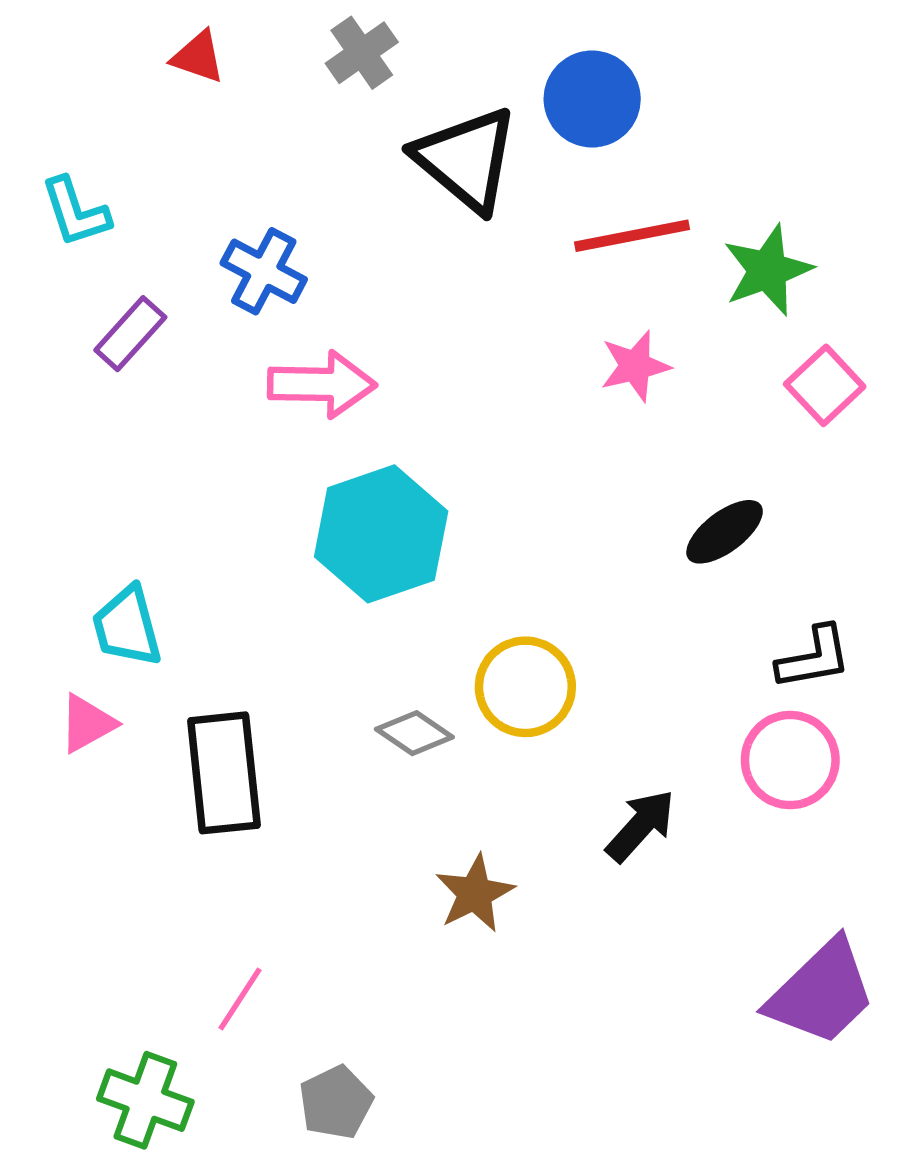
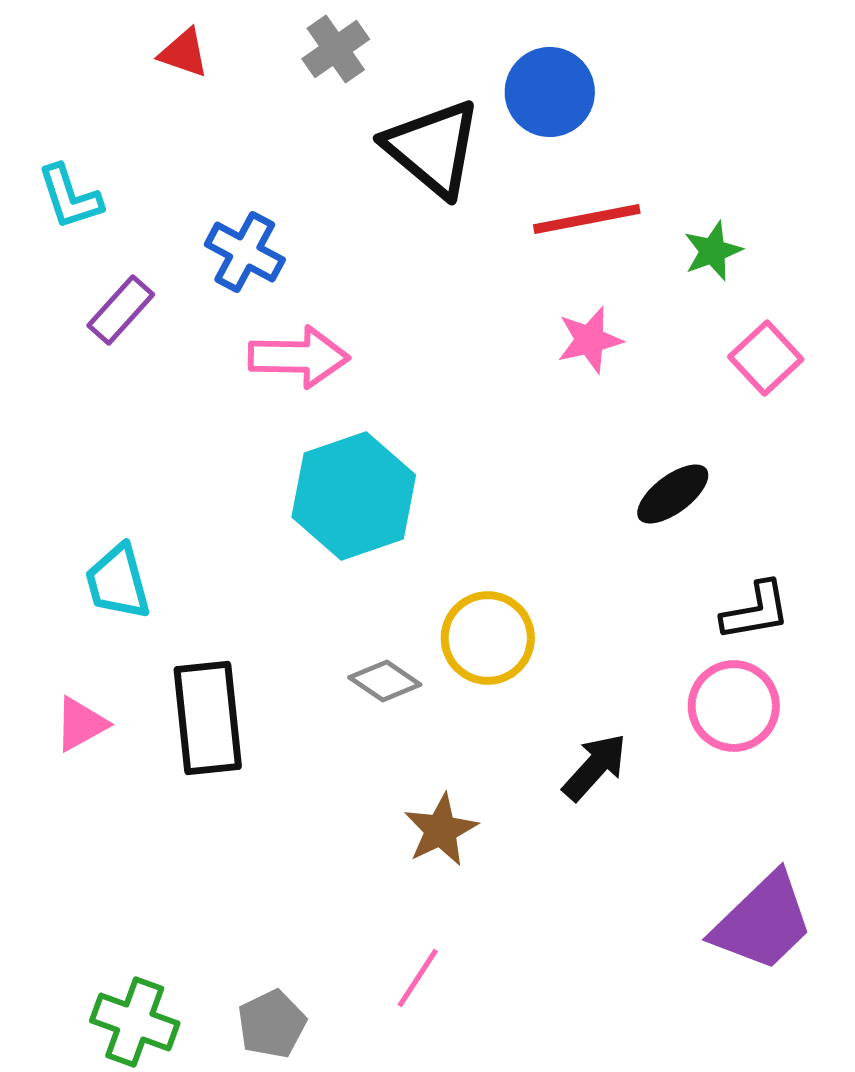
green star: (768, 270) -> (713, 251), size x0.7
pink triangle: (87, 723) -> (81, 724), moved
pink line: (240, 999) -> (418, 978), moved
gray pentagon: (336, 1102) -> (272, 1024), moved

